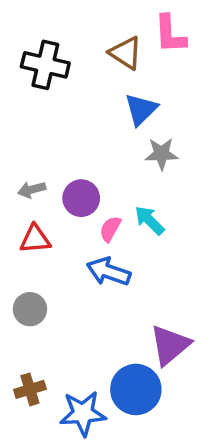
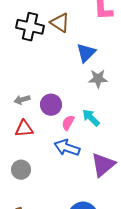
brown triangle: (126, 53) -> (60, 23), moved
purple triangle: (170, 345) -> (103, 165), moved

